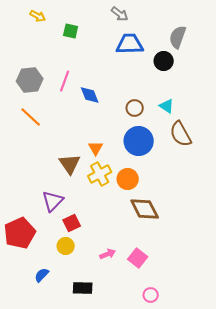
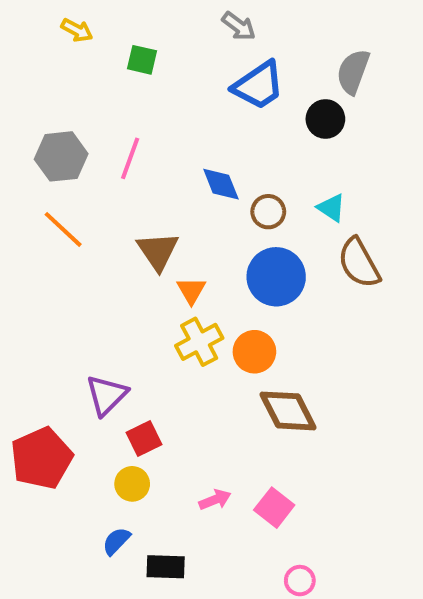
blue trapezoid: (130, 44) -> (258, 85), turned 148
blue diamond: (90, 95) -> (221, 184), moved
brown triangle: (70, 164) -> (158, 251), moved
blue semicircle: (42, 275) -> (116, 541), moved

